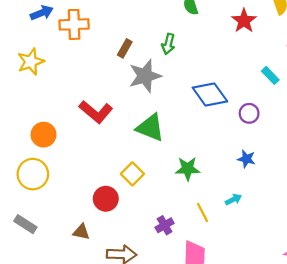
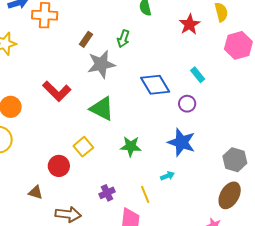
cyan rectangle: (270, 75) -> (198, 75), moved
blue star: (246, 159) -> (182, 142), size x1.8
yellow line: (202, 212) -> (145, 194), moved

